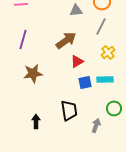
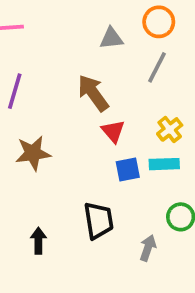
brown arrow: (66, 40) -> (93, 93), turned -90
yellow cross: (108, 52) -> (170, 129), moved
red triangle: (77, 61) -> (113, 131), turned -40

